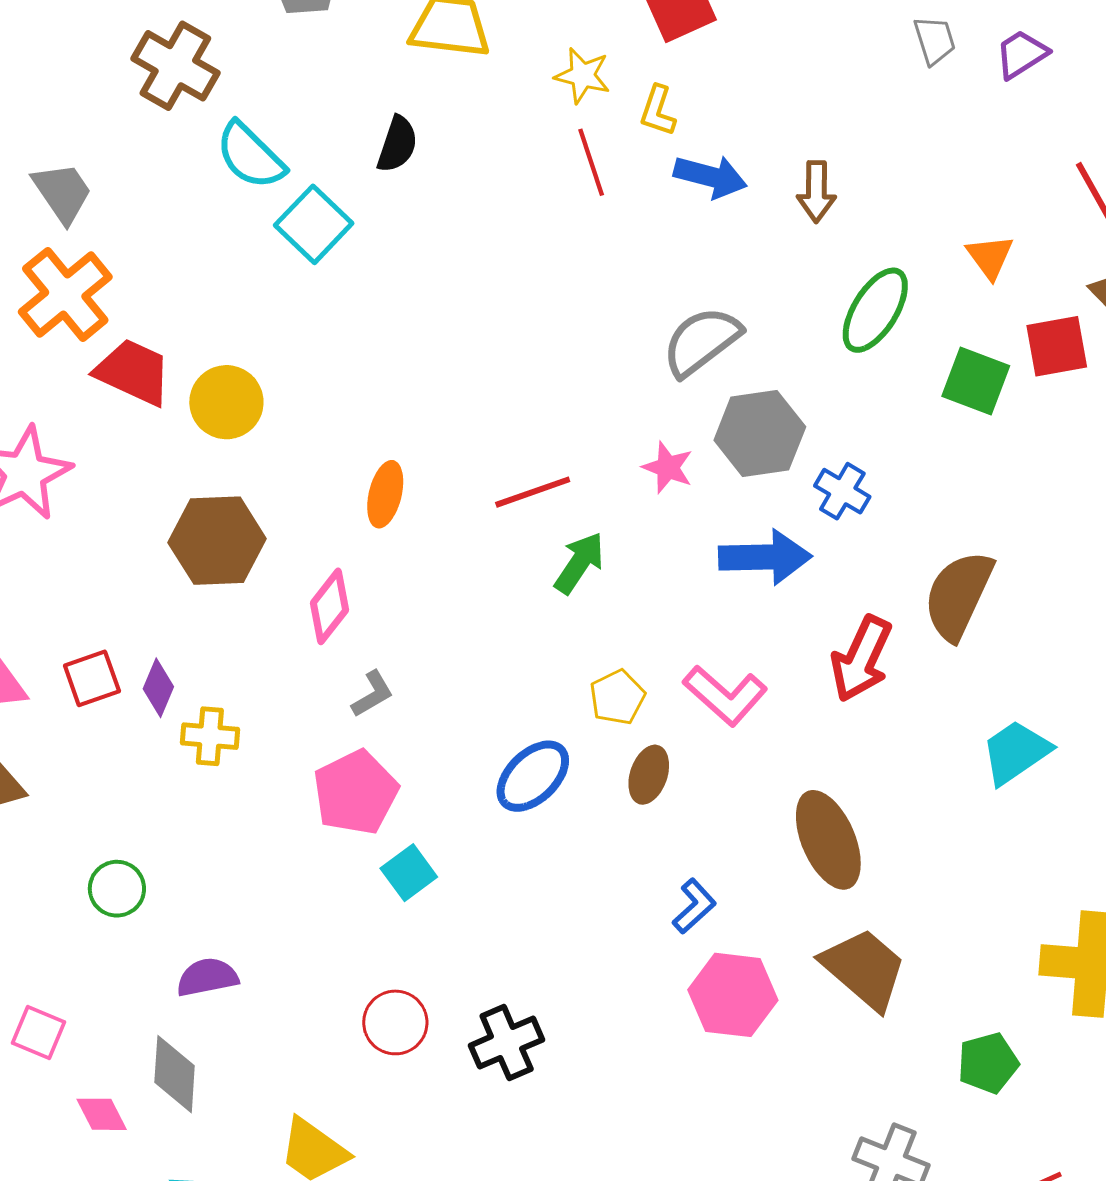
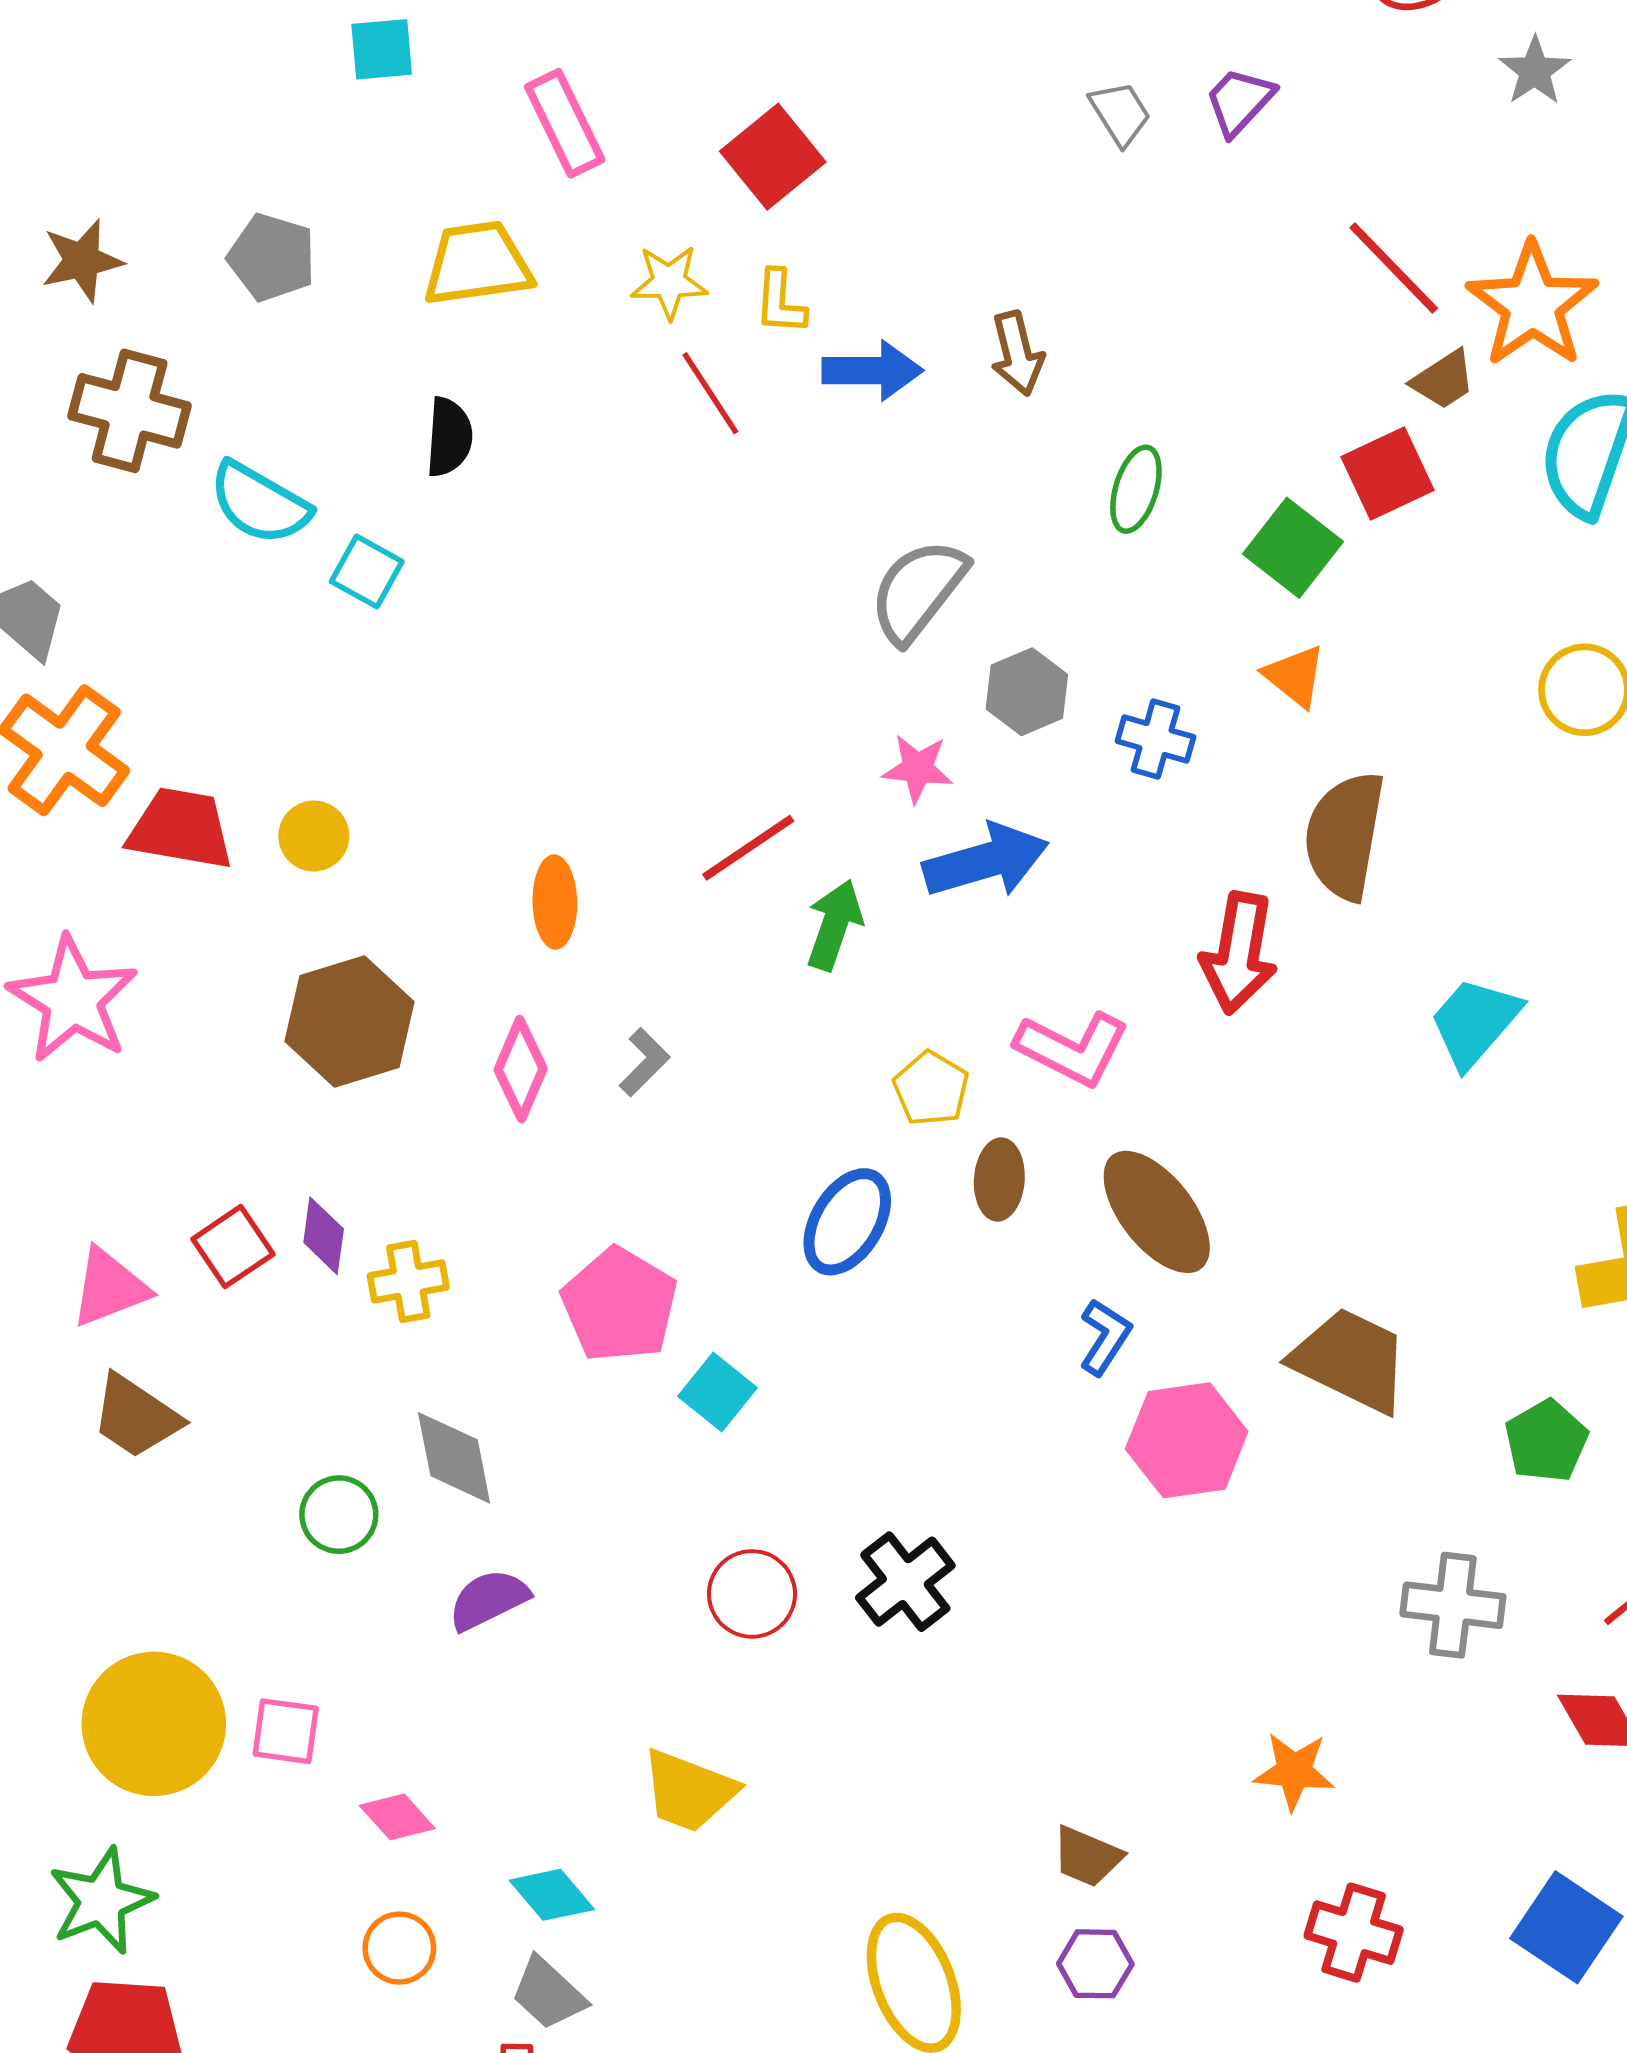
cyan square: (314, 224) -> (367, 572), size x0.7
orange triangle: (990, 257) -> (1295, 676), moved
green ellipse: (875, 310) -> (1136, 489), size x0.7
green square: (976, 381) -> (1293, 548), turned 32
yellow circle: (226, 402) -> (314, 836), size x0.7
gray hexagon: (760, 433) -> (1027, 692), size x0.7
blue arrow: (765, 557) -> (986, 861), moved
gray L-shape: (372, 694) -> (644, 1062), moved
brown ellipse: (828, 840) -> (1157, 1212), moved
gray diamond: (175, 1074) -> (454, 1458), moved

